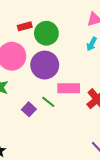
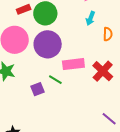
purple square: (29, 109) -> (38, 89), turned 32

